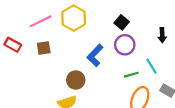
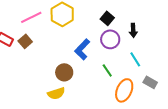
black arrow: (162, 35) -> (133, 30), moved
brown square: (44, 48) -> (25, 41), moved, turned -32
green line: (131, 75) -> (107, 70), moved, turned 72

